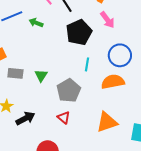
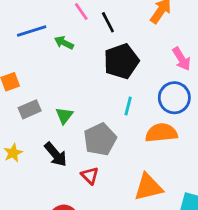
pink arrow: (107, 20) -> (182, 59), moved
gray rectangle: (15, 73) -> (30, 109), turned -35
black arrow: (25, 118) -> (56, 154), moved, turned 72

